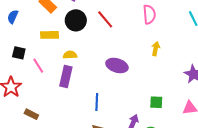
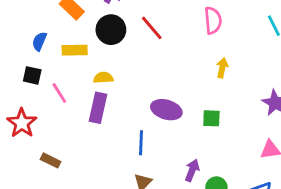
blue semicircle: (13, 17) -> (39, 41), moved
purple ellipse: (117, 65) -> (166, 110), moved
green square: (156, 102) -> (211, 118), moved

